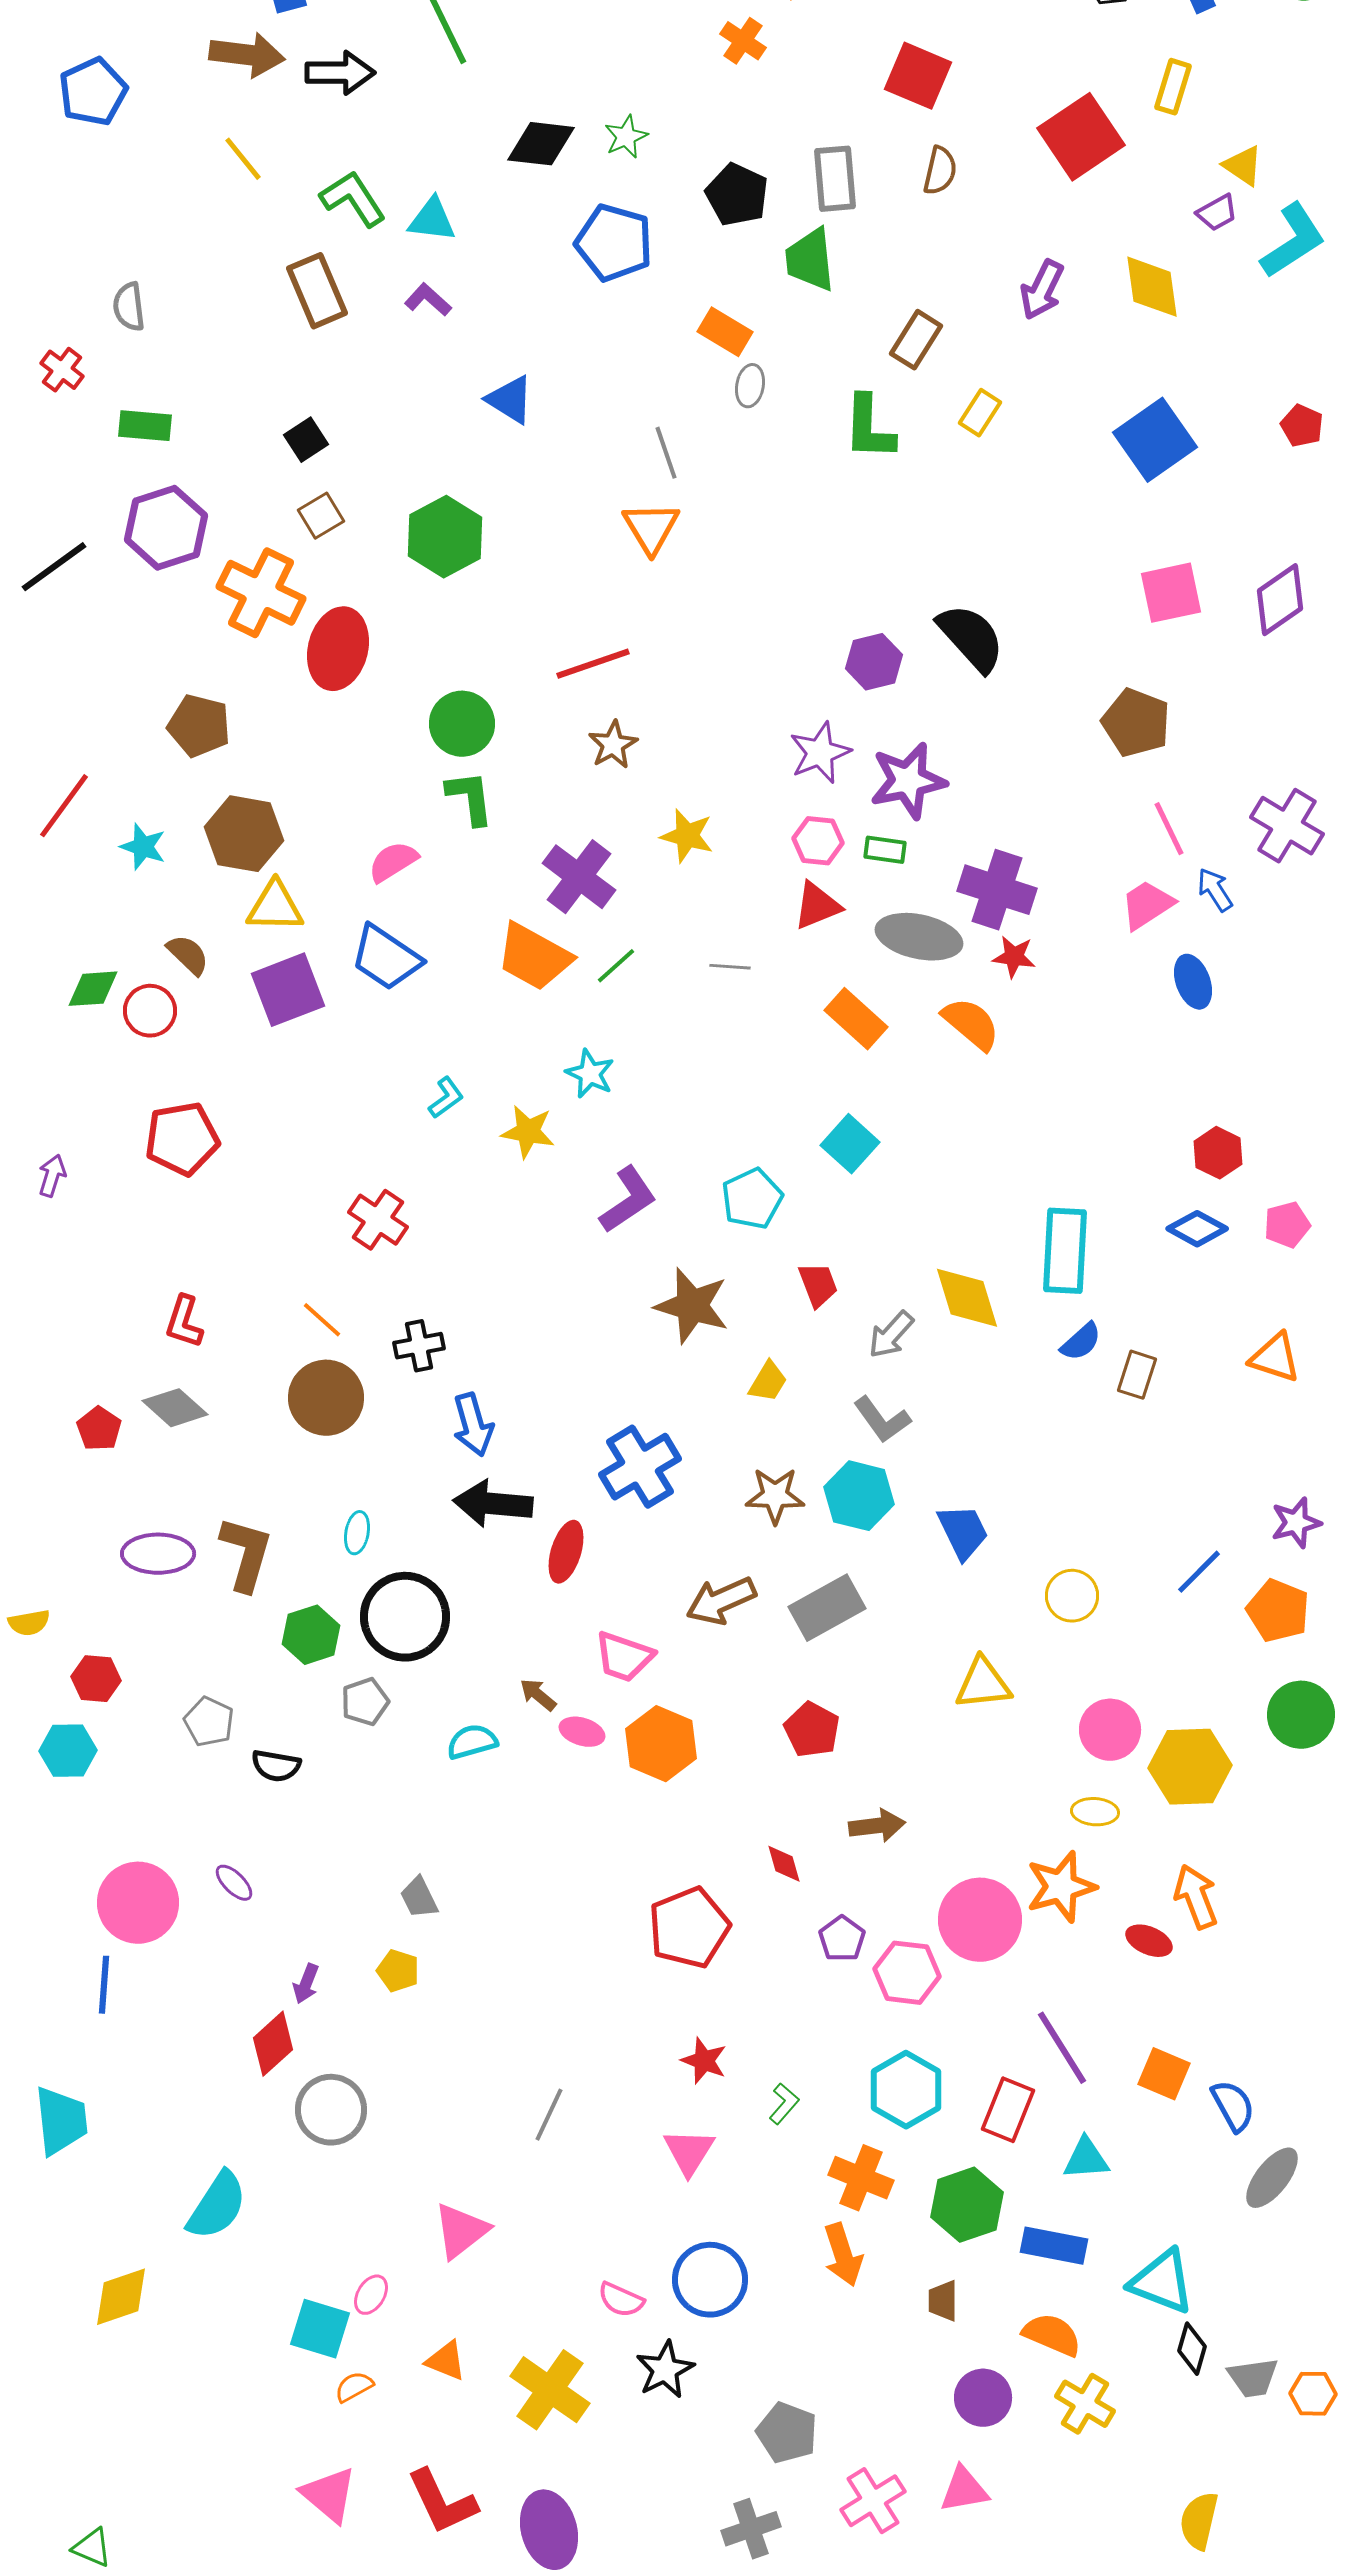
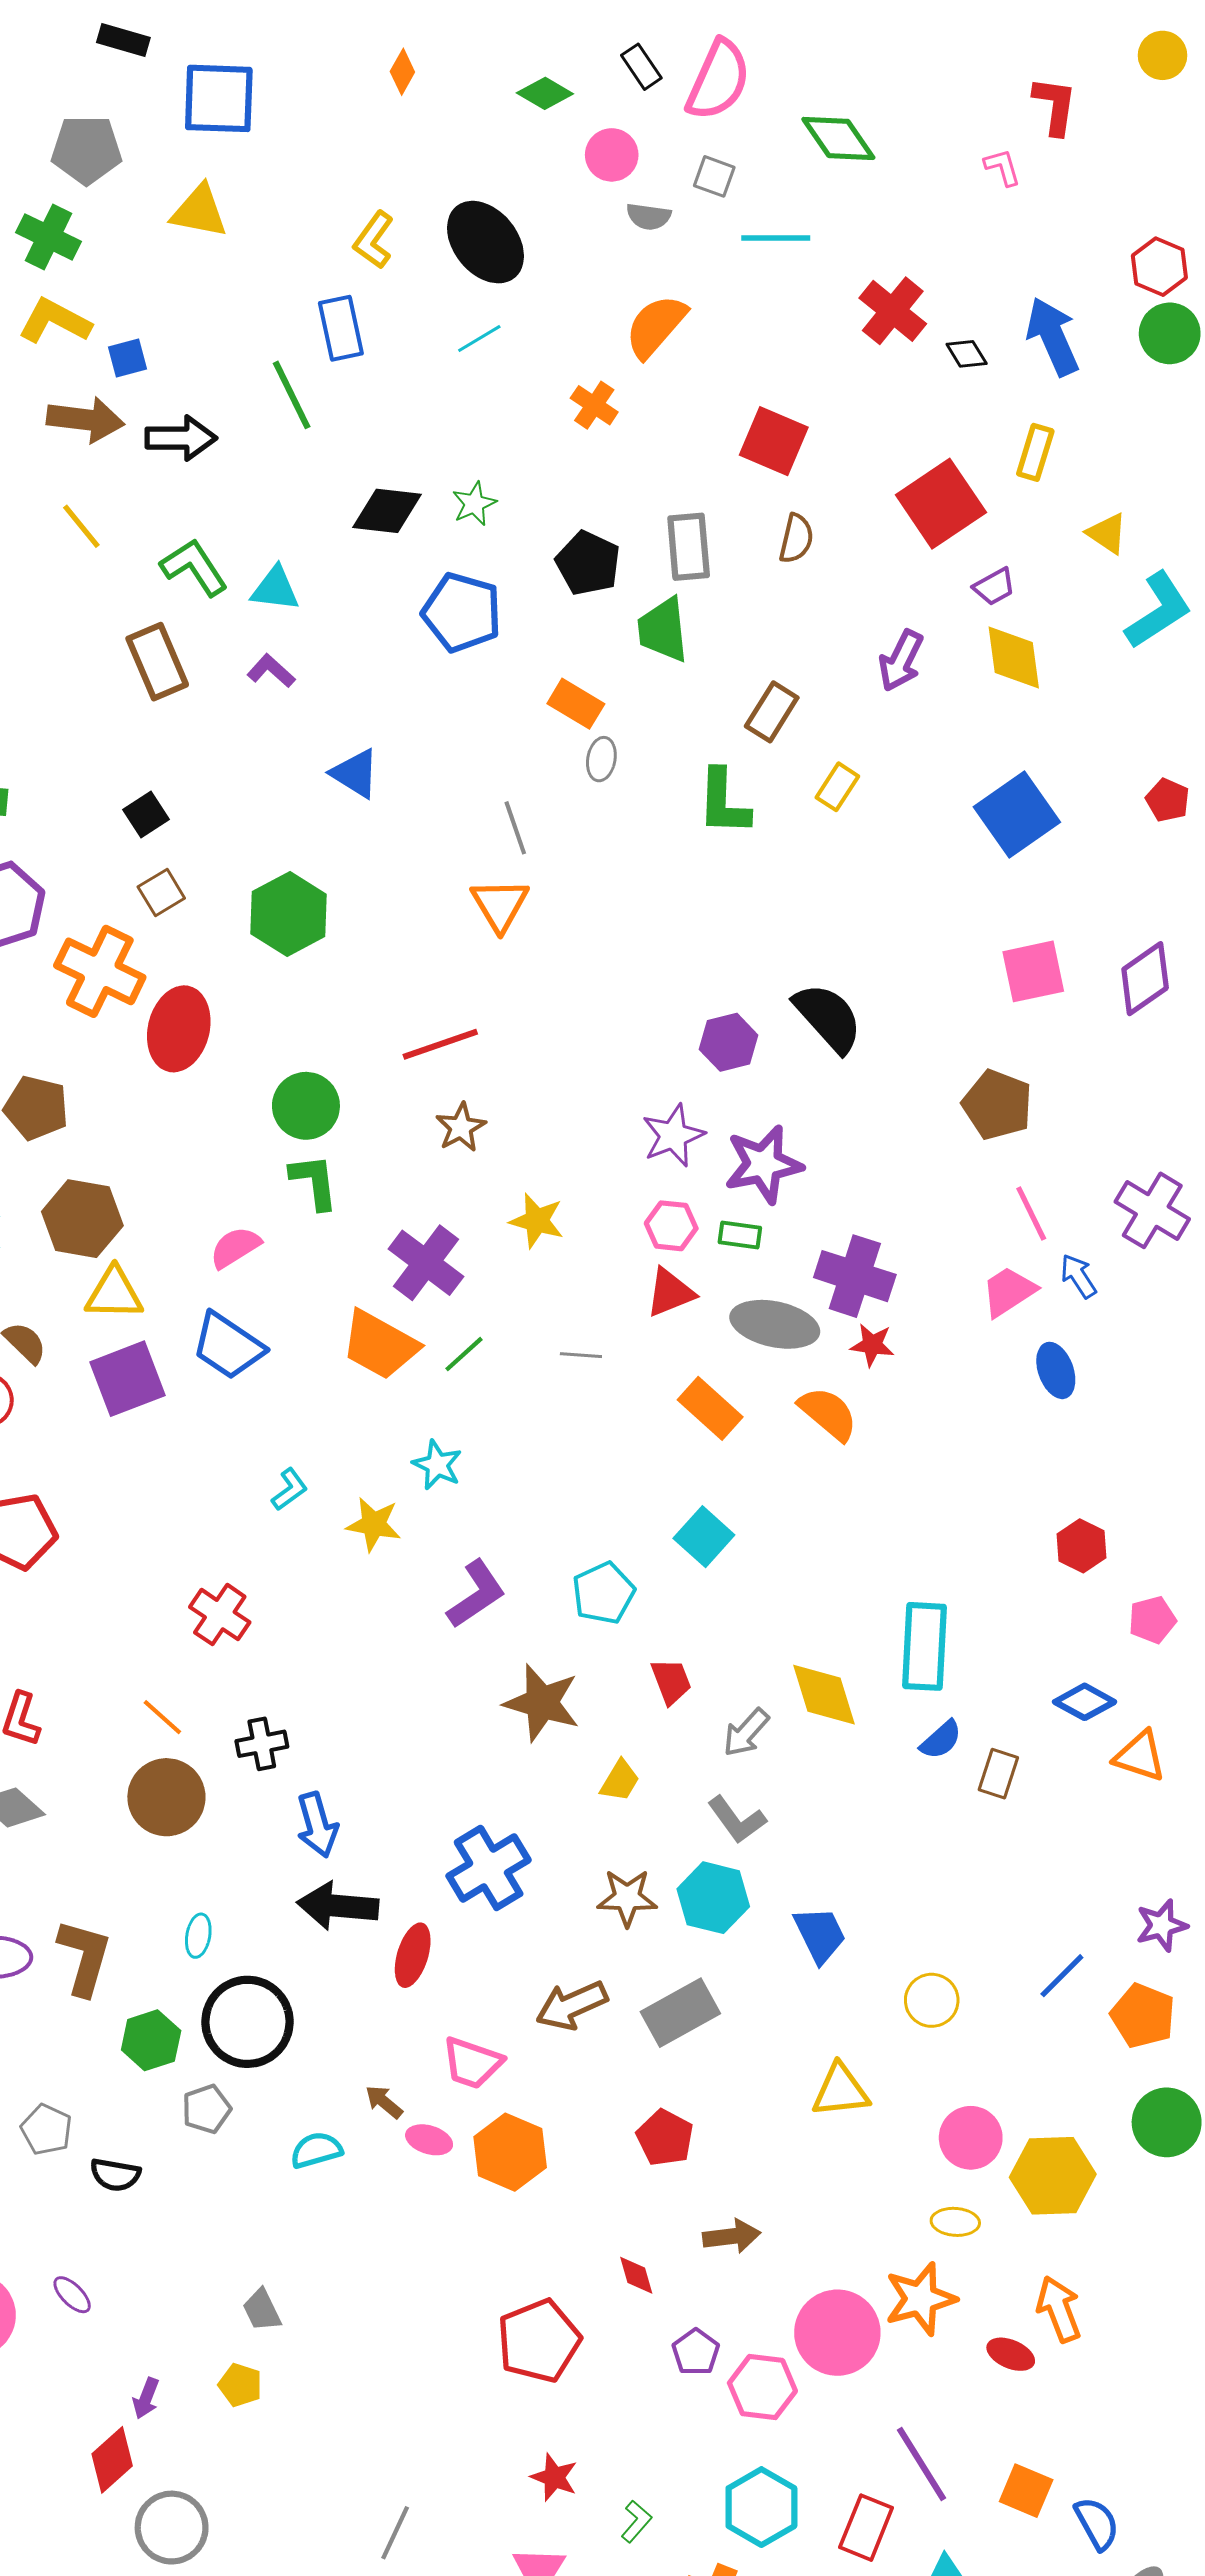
purple trapezoid: (1217, 213) -> (994, 587), moved
blue diamond: (1197, 1229) -> (1085, 1702), moved

